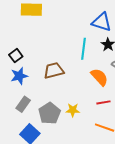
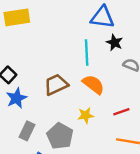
orange semicircle: (99, 77) -> (93, 84), moved
yellow star: (73, 110) -> (86, 115), moved

